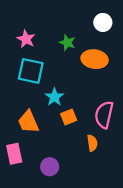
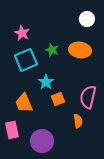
green star: (67, 43) -> (52, 50), moved
cyan square: (31, 71) -> (26, 60), turned -35
purple circle: (50, 167) -> (42, 141), size x1.5

